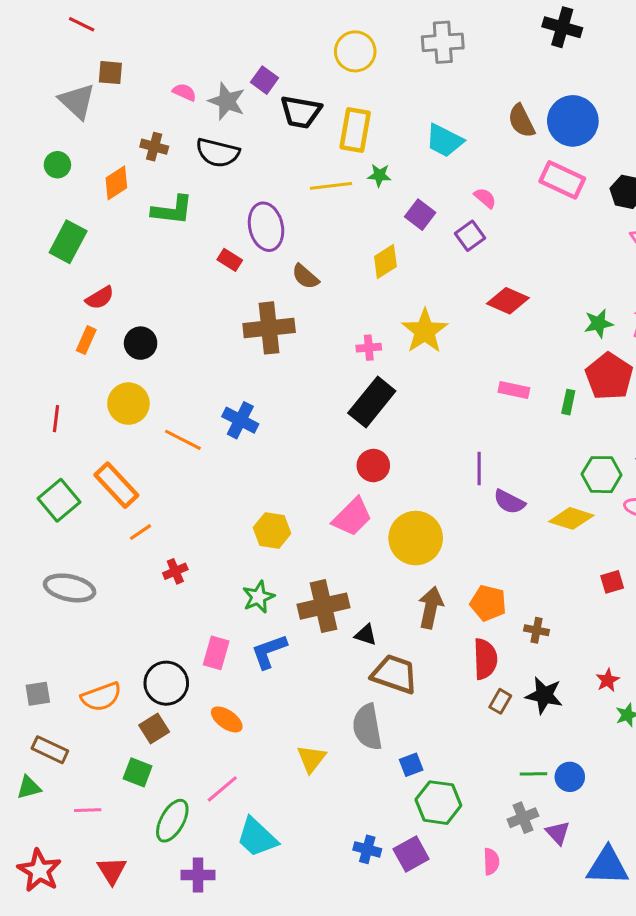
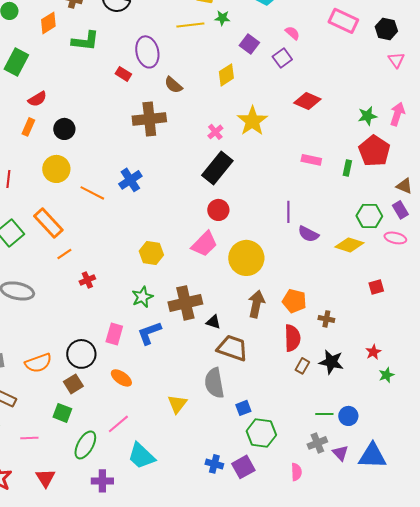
pink cross: (369, 348) -> (215, 132), turned -35
blue cross: (240, 420) -> (130, 180), turned 30
blue triangle: (608, 866) -> (372, 456), moved

